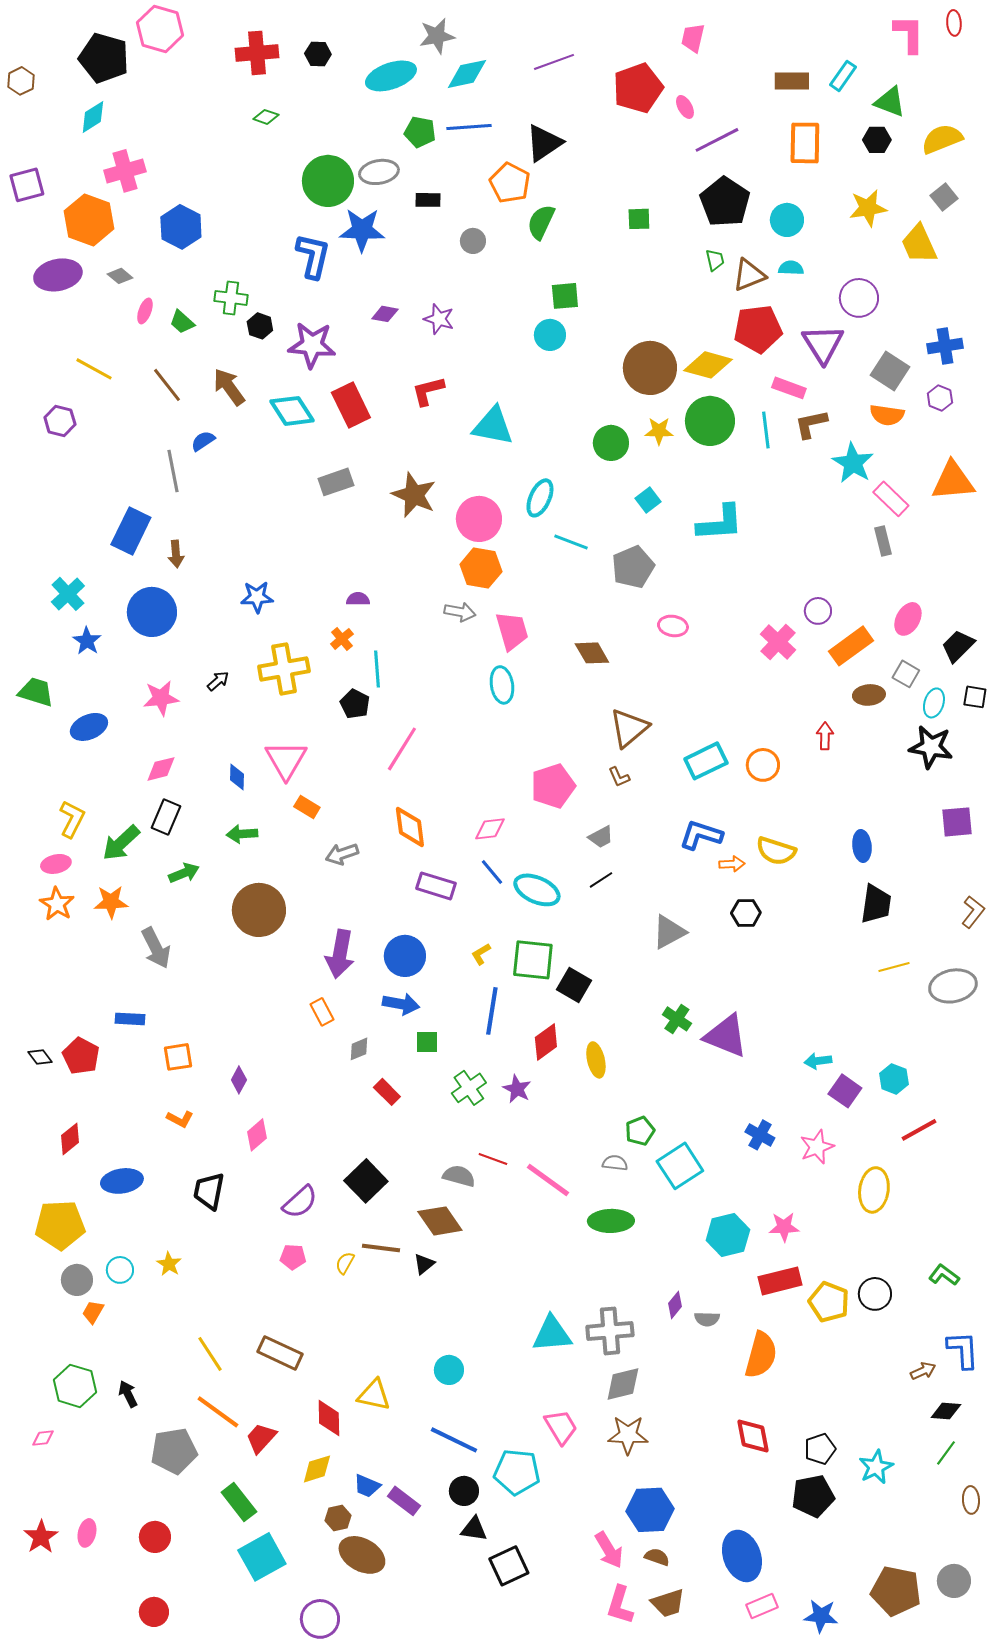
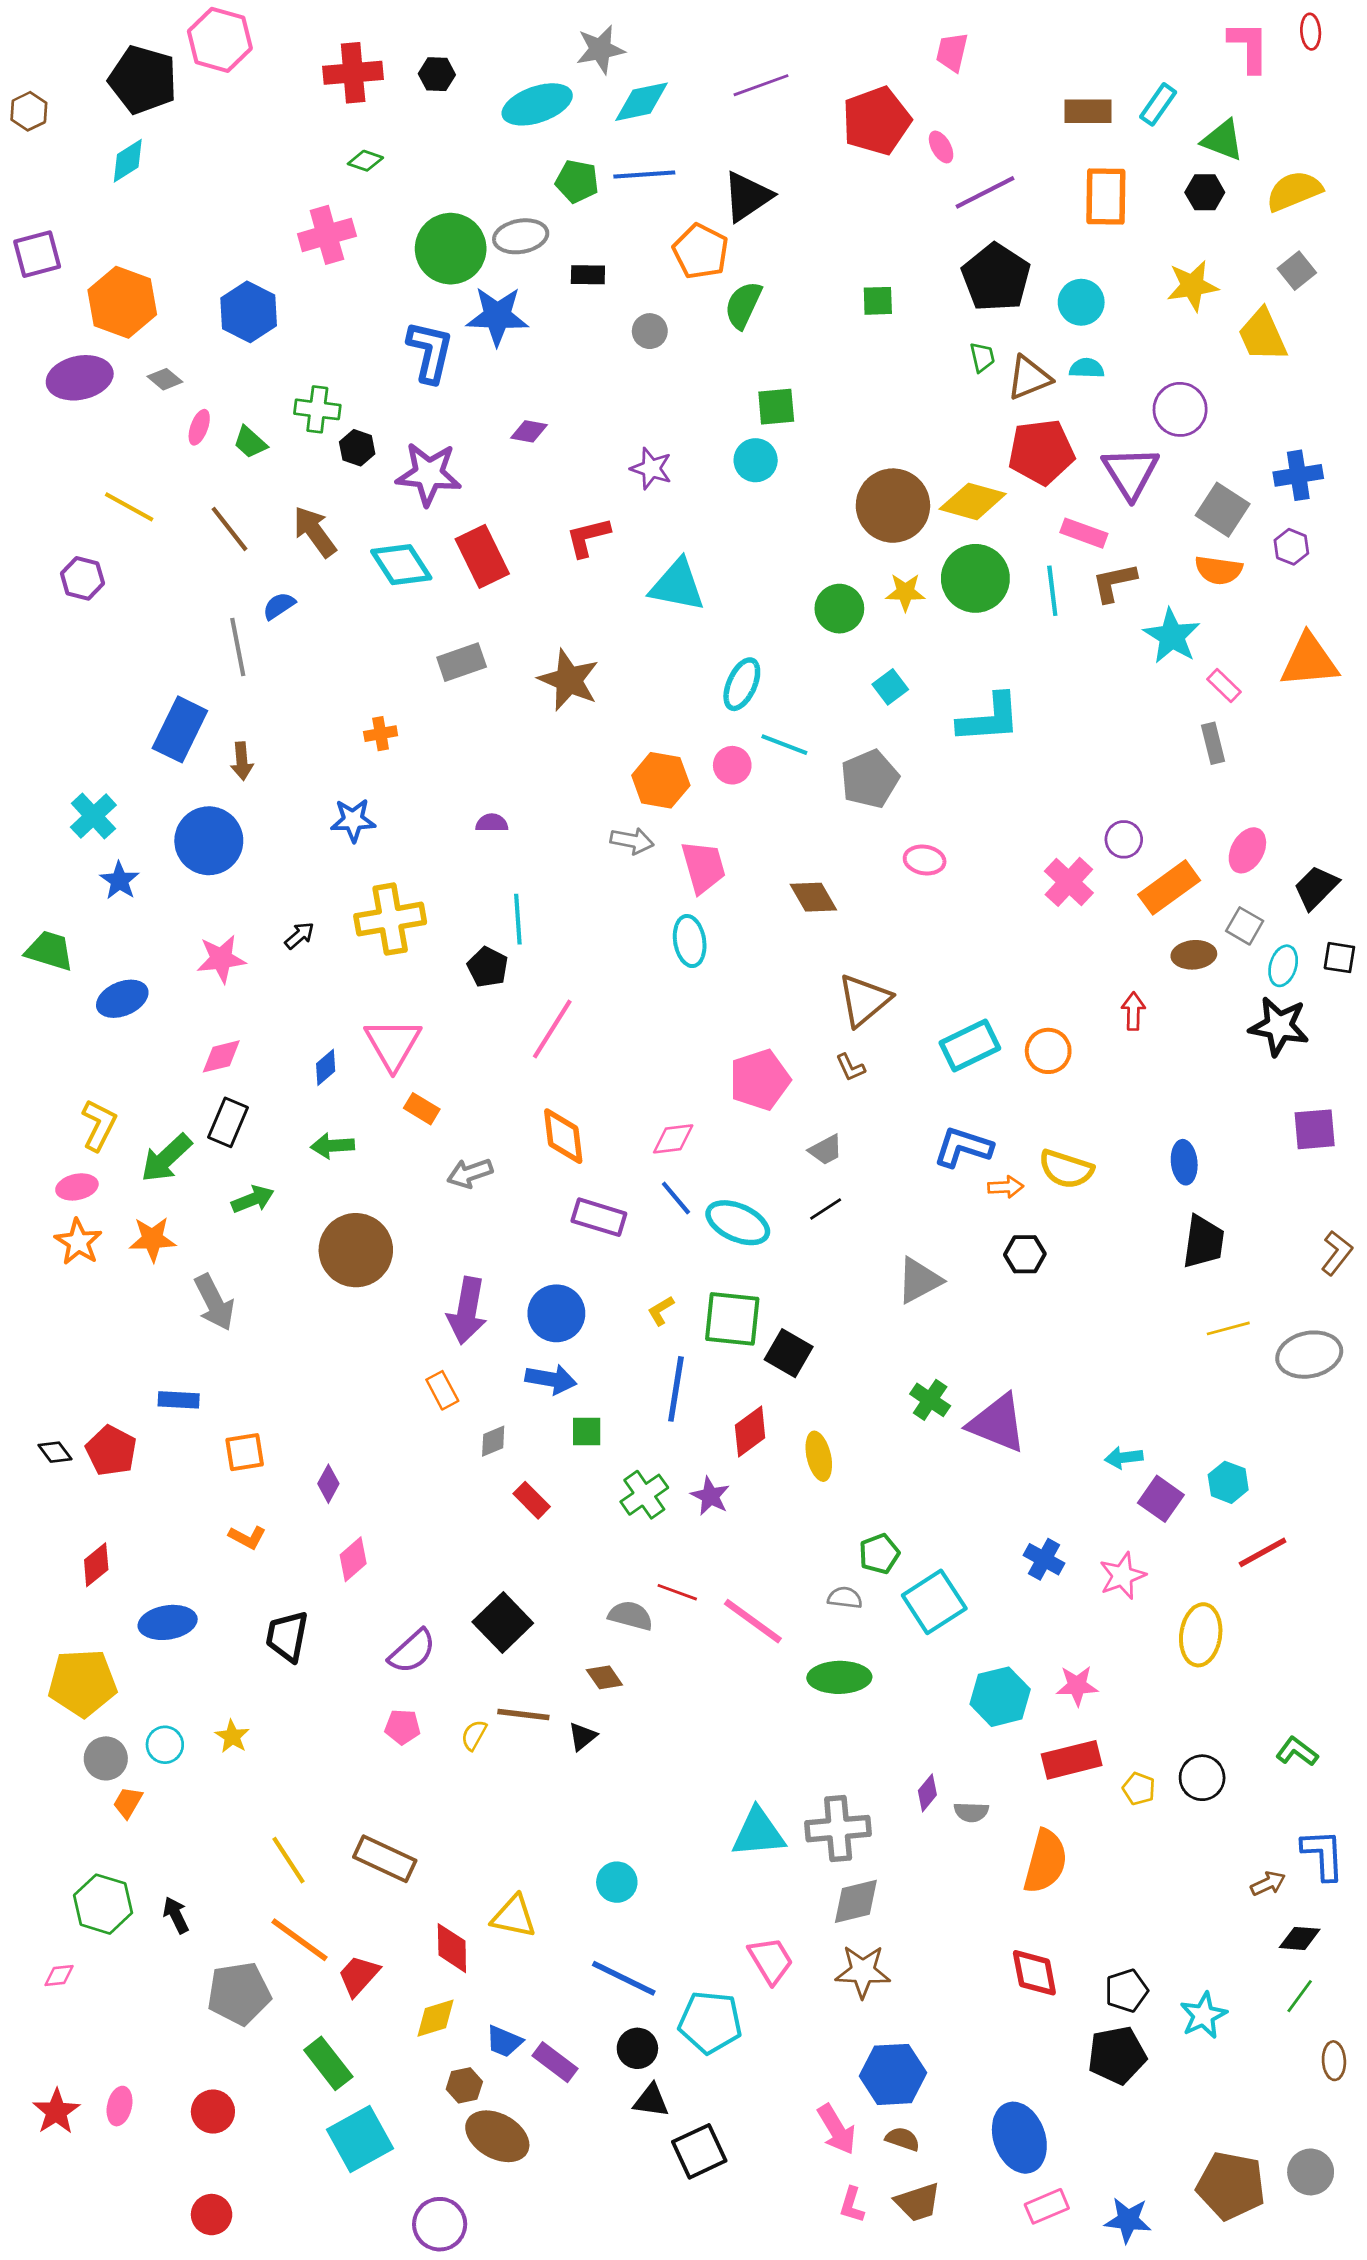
pink cross: (125, 171) -> (327, 235), moved
purple star: (439, 319) -> (651, 468), moved
pink rectangle: (891, 499) -> (1224, 686), size x0.7
pink circle: (479, 519) -> (732, 765), moved, size x0.6
orange cross: (342, 639) -> (381, 734), moved, turned 30
blue diamond: (237, 777) -> (326, 1067), turned 48
brown diamond: (440, 1221) -> (604, 1677), size x0.6
yellow pentagon: (829, 1302) -> (1139, 1789), size x0.6
pink L-shape: (620, 1605) -> (852, 2205), size x0.7

